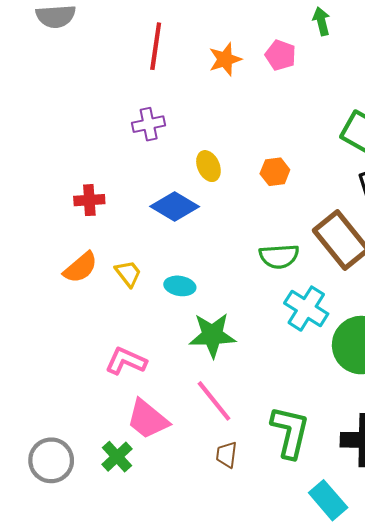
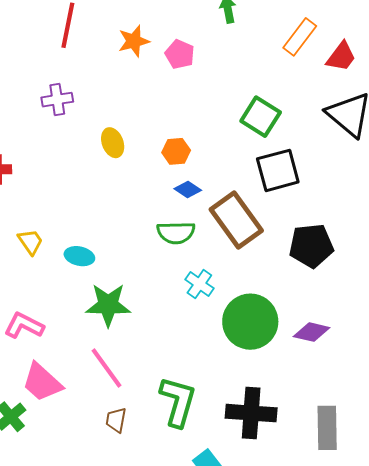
pink pentagon: (281, 55) -> (180, 54), moved
blue diamond: (175, 206) -> (188, 190), moved, size x0.6
cyan cross: (306, 309) -> (199, 284), size x0.7

